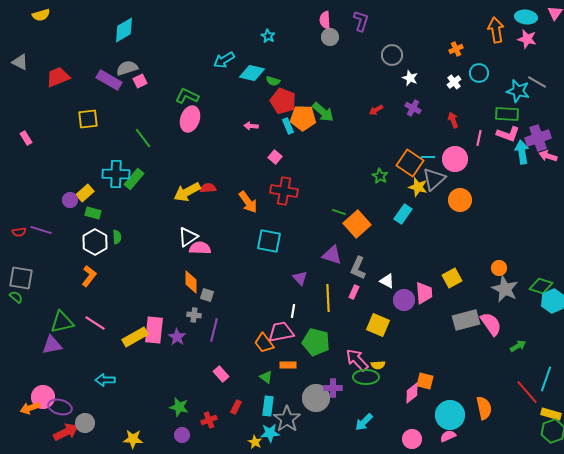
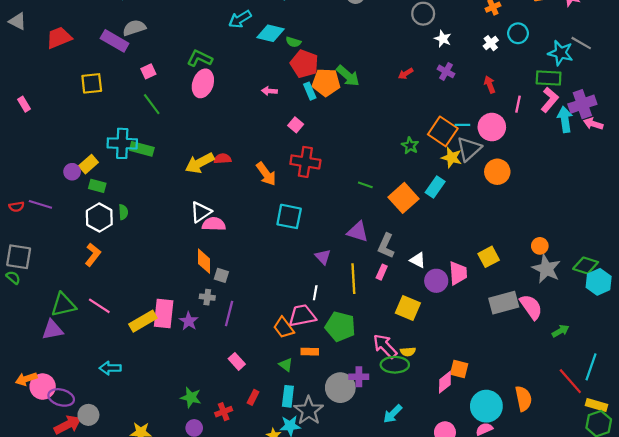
pink square: (140, 81) -> (148, 71), moved
pink L-shape: (508, 134) -> (550, 100), turned -70
green rectangle: (134, 179) -> (142, 149), turned 65
orange square: (357, 224) -> (404, 198), moved
orange arrow: (30, 408) -> (26, 379), moved

